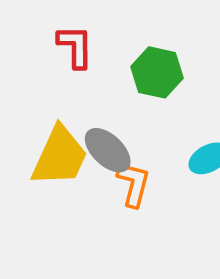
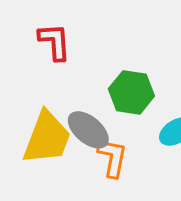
green hexagon: (157, 72) -> (131, 92), moved

